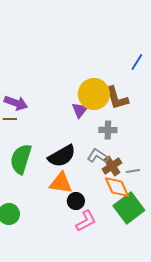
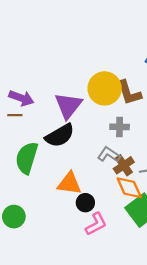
purple triangle: (80, 110) -> (68, 106), moved, size x1.6
black semicircle: (62, 156) -> (60, 135), moved

